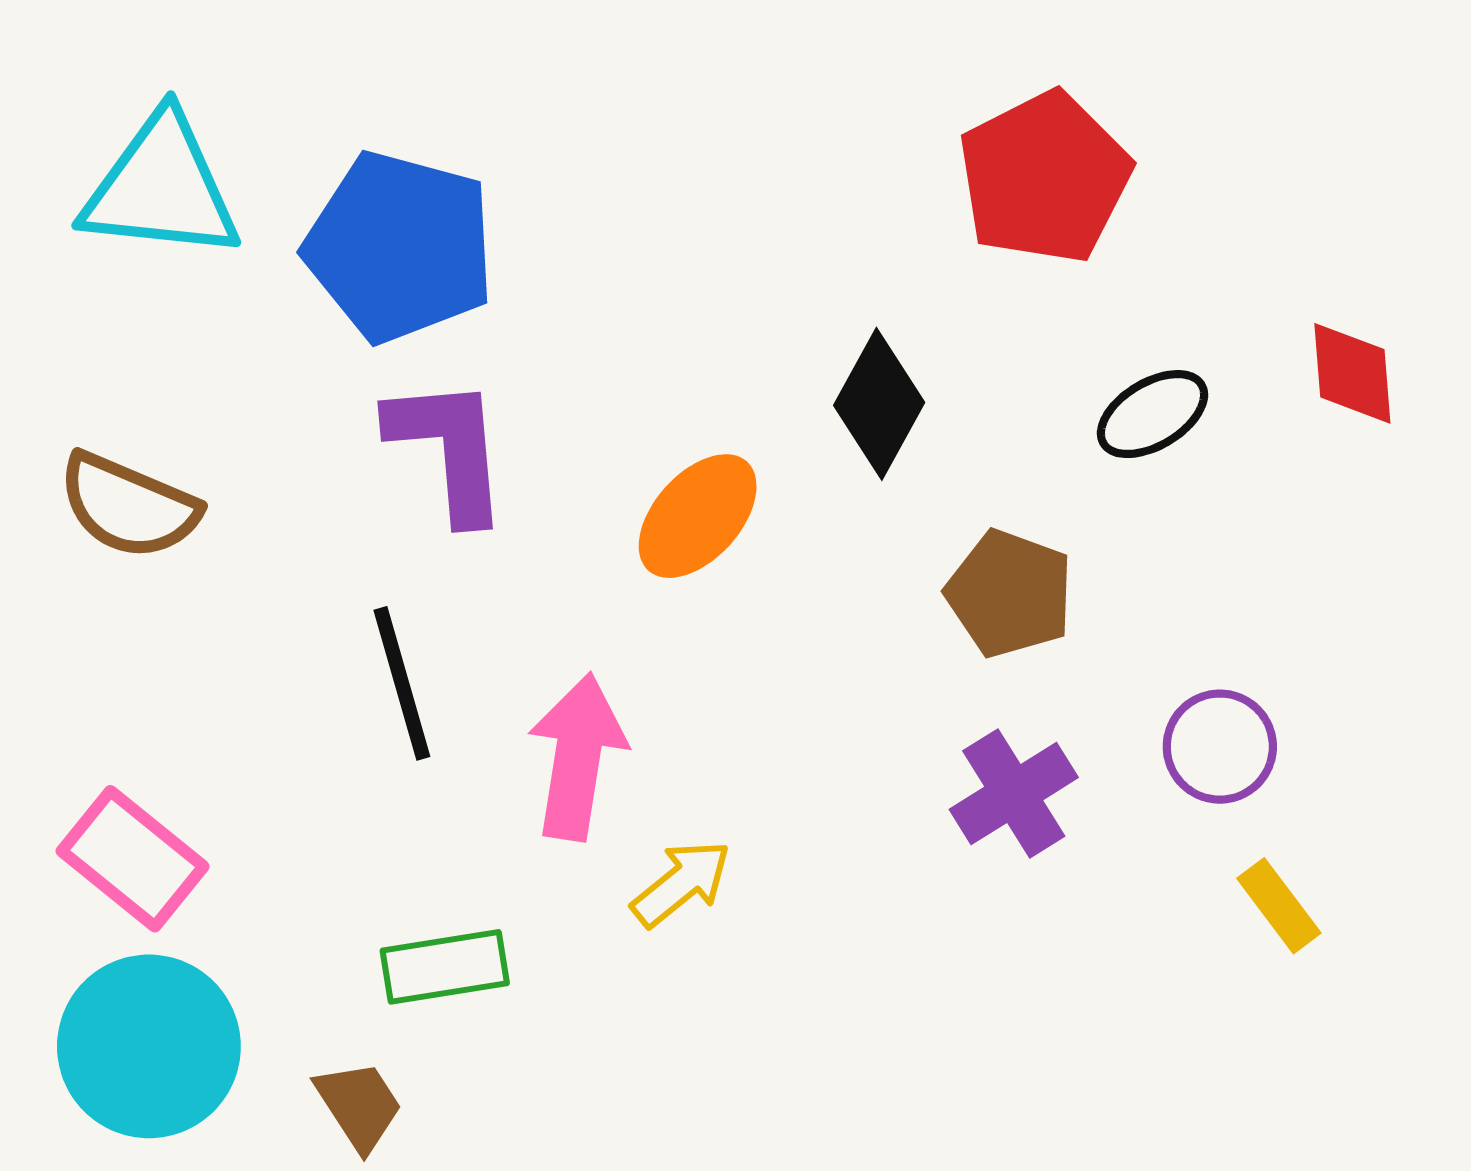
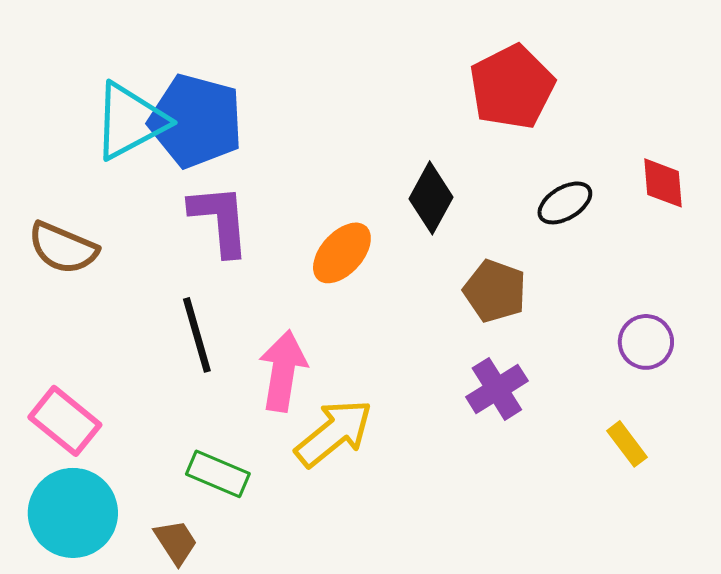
cyan triangle: (161, 188) -> (130, 121), moved, turned -34
purple circle: (1220, 747) -> (646, 342), moved
yellow arrow: (681, 883) -> (334, 433), size x1.6
green rectangle: (445, 967) -> (218, 474), turned 32

